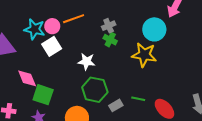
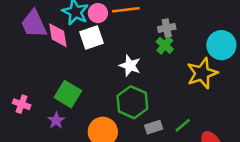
yellow star: (144, 55) -> (202, 73), turned 30
pink diamond: (27, 78) -> (58, 35), moved
green line: (138, 99) -> (183, 125), turned -64

